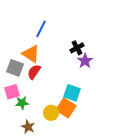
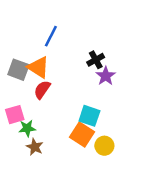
gray square: (15, 68) -> (18, 70), moved
yellow circle: (51, 113) -> (104, 146), moved
brown star: (28, 127) -> (35, 147), moved

